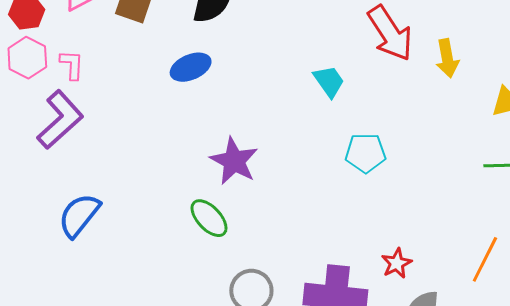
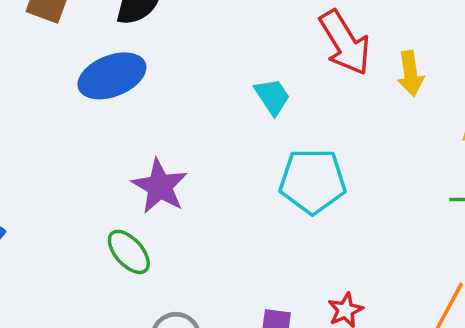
blue ellipse: (191, 67) -> (112, 76), size x1.4
cyan pentagon: (365, 153) -> (313, 181), size x1.4

